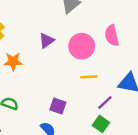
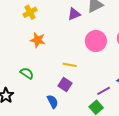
purple triangle: (47, 41) -> (74, 14), moved
yellow line: (89, 77) -> (70, 65), moved

